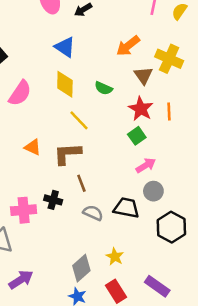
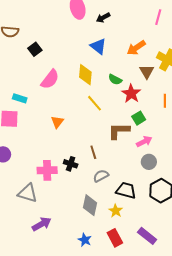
blue triangle: (65, 47) -> (98, 46), moved
red star: (141, 109) -> (131, 94), moved
orange triangle: (33, 147) -> (57, 122), turned 40
brown L-shape: (67, 154) -> (119, 131), moved
black trapezoid: (126, 208) -> (126, 190), moved
gray semicircle: (93, 213) -> (101, 176), turned -56
gray diamond: (81, 268) -> (90, 205), moved, turned -40

